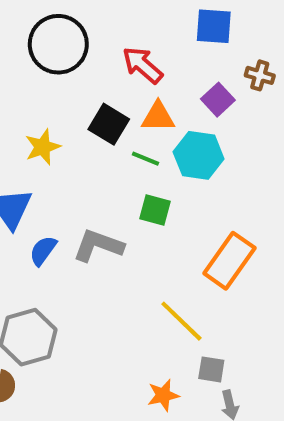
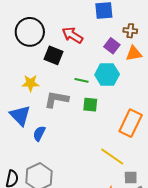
orange triangle: (158, 117) -> (134, 53), moved
black square: (109, 124) -> (54, 55), moved
yellow star: (43, 147) -> (30, 83), turned 30
gray L-shape: (98, 245) -> (56, 99), moved

